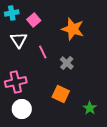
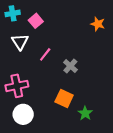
orange star: (73, 29) -> (98, 24), moved, size x0.6
pink line: (43, 52) -> (45, 54), turned 64
green star: (90, 108) -> (85, 113), moved

